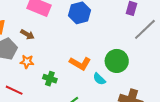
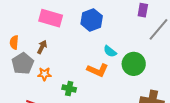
brown arrow: (27, 34) -> (42, 47), turned -88
cyan semicircle: (99, 79) -> (110, 51), moved

